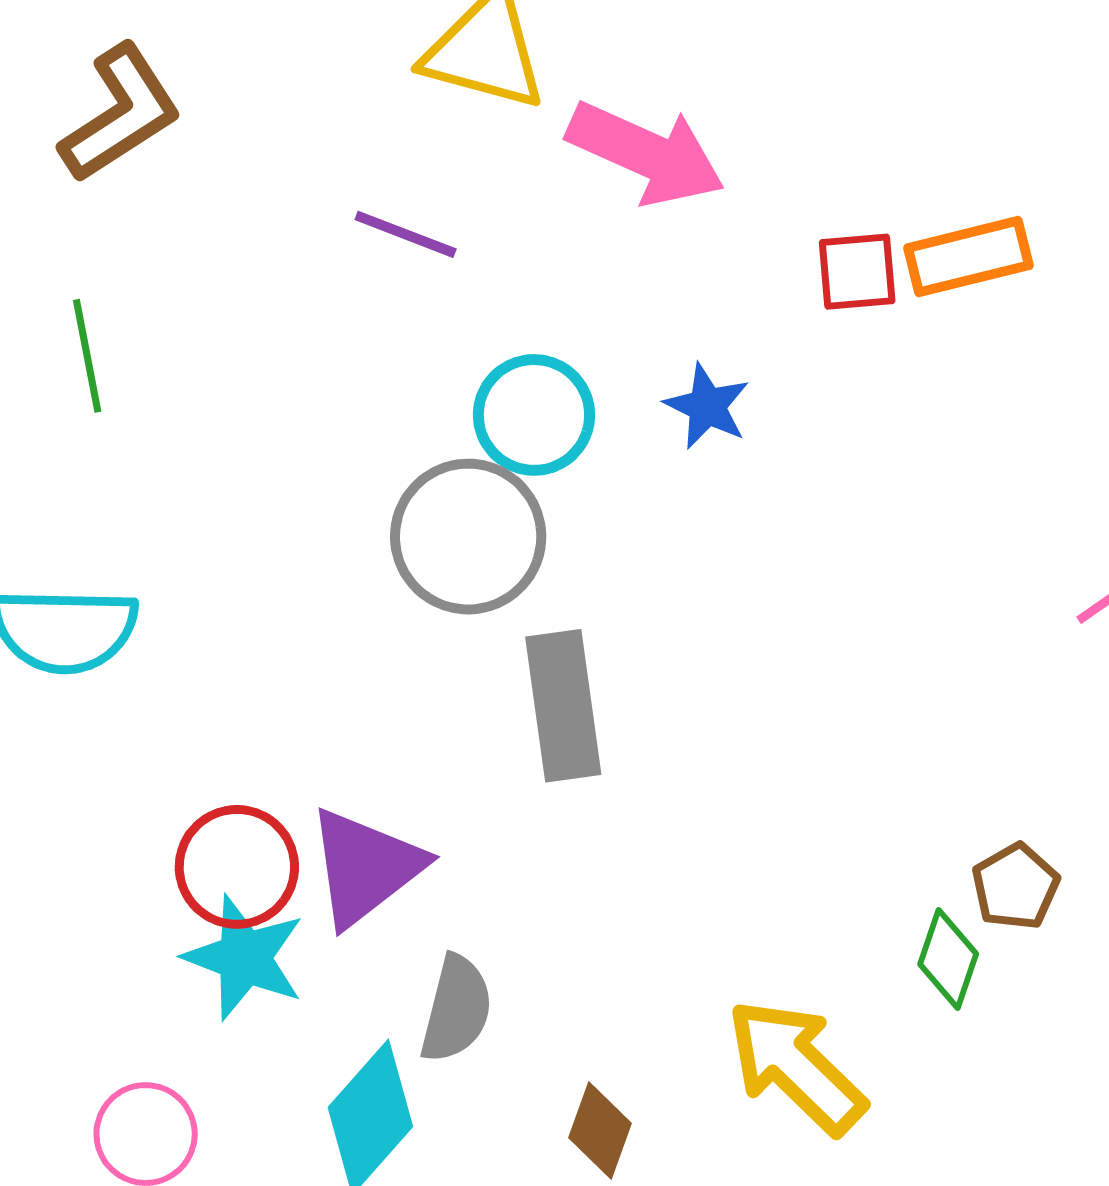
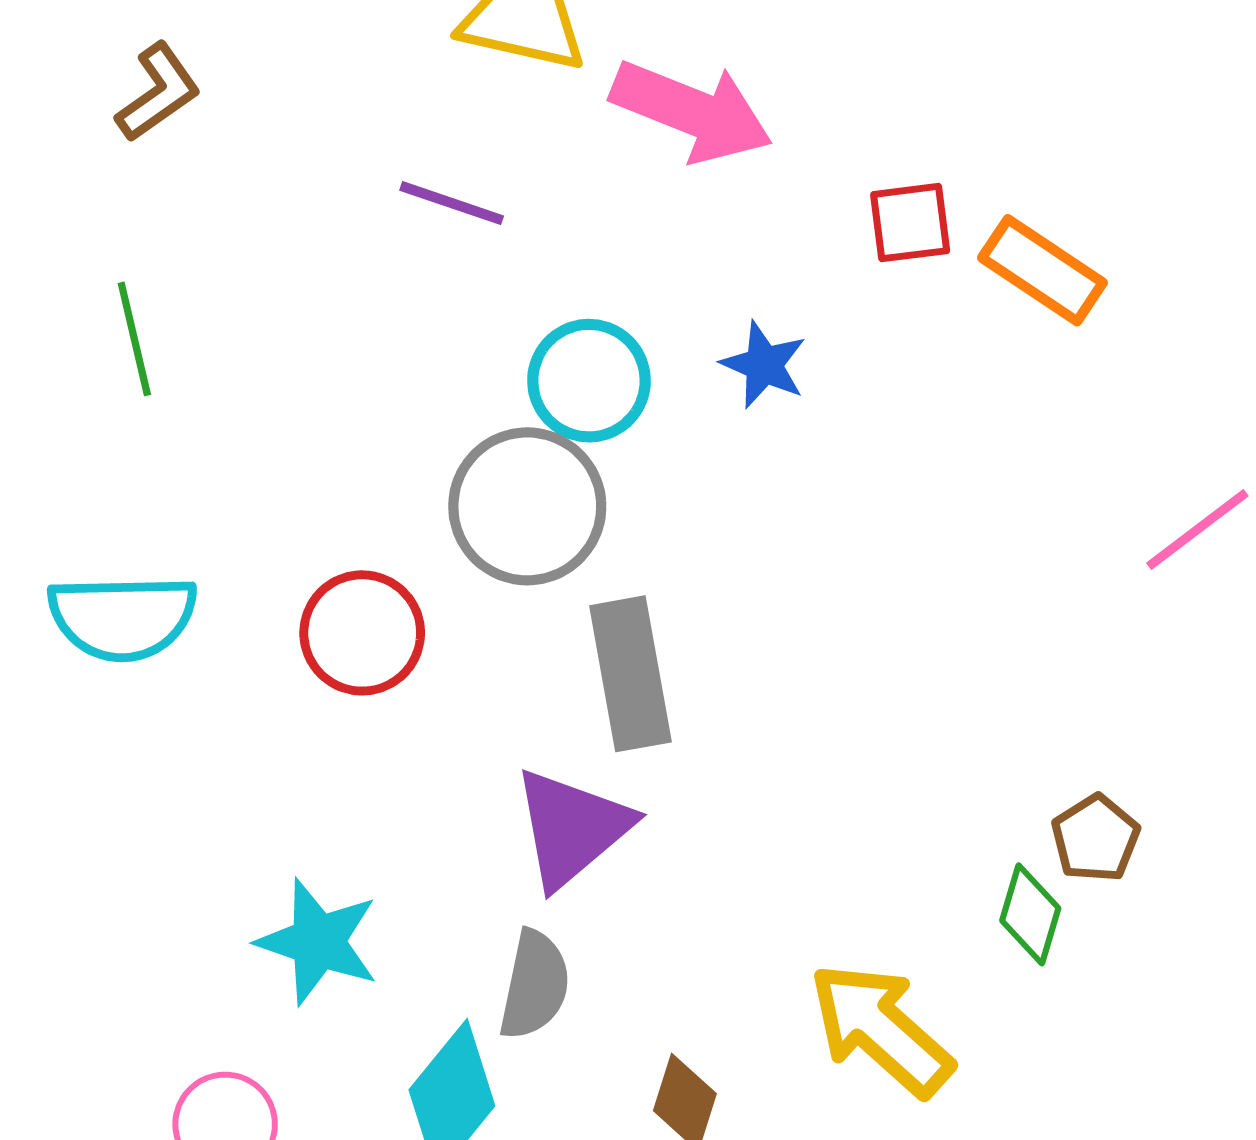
brown L-shape: (120, 114) -> (158, 92), size x0.7
orange rectangle: (968, 257) -> (1042, 270), moved, turned 50
red circle: (237, 867) -> (362, 633), moved
purple triangle: (365, 867) -> (572, 828), moved

